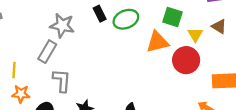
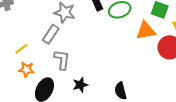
yellow line: (14, 70) -> (21, 49), turned 48

